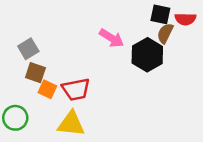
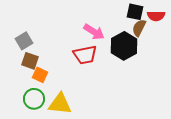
red trapezoid: (76, 89) -> (85, 55), moved
green circle: (15, 118) -> (34, 99), moved

